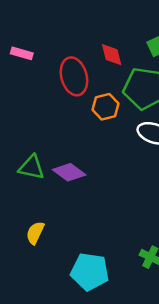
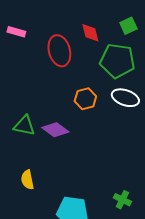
orange hexagon: (105, 107) -> (85, 99), moved
yellow semicircle: (35, 233) -> (27, 180), turned -36

